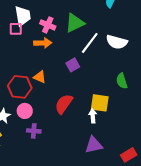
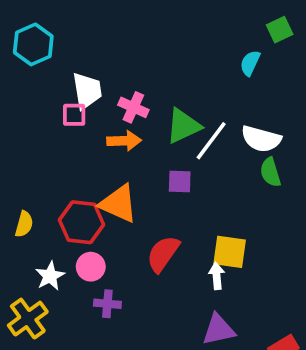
green triangle: (75, 23) -> (183, 126), moved
purple square: (73, 65) -> (180, 182), turned 32
orange triangle: (40, 77) -> (119, 204), size x1.6
green semicircle: (122, 81) -> (270, 172), moved

